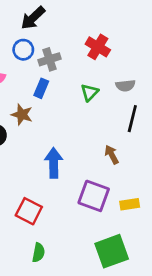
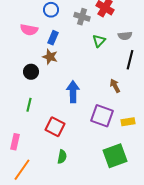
gray cross: (50, 59) -> (82, 17), moved, turned 35
blue rectangle: (41, 88) -> (53, 38), moved

